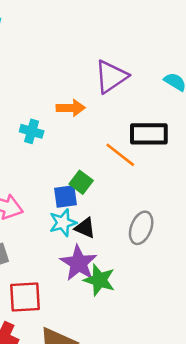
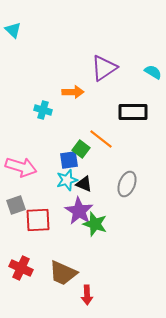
orange line: (120, 155) -> (101, 139), moved
red square: (25, 297) -> (38, 220), moved

